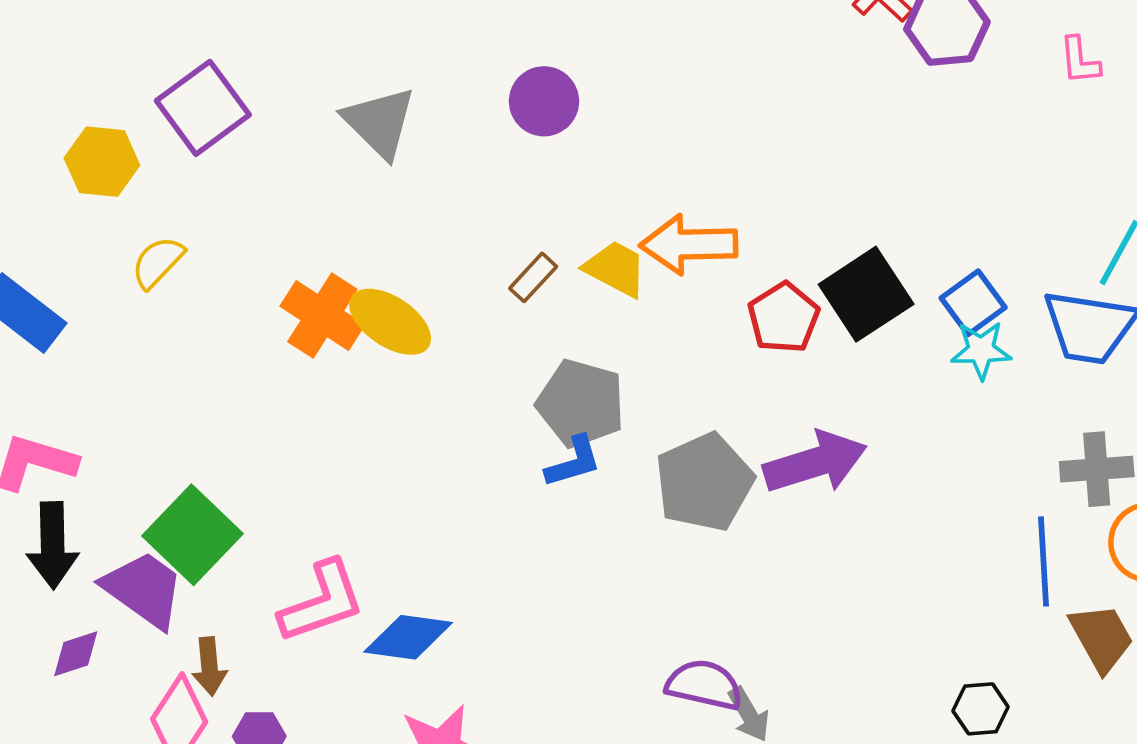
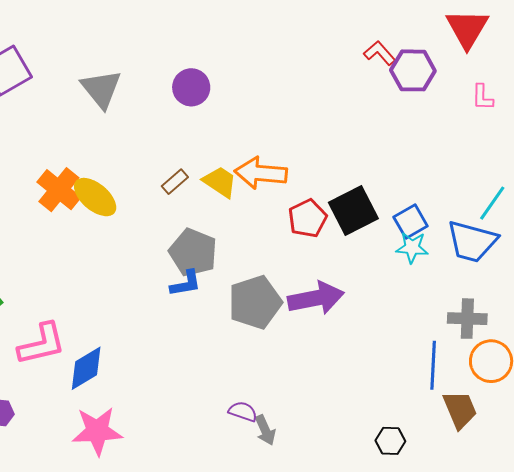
blue diamond: (408, 637) -> (86, 368), turned -45
purple semicircle: (704, 685) -> (243, 411), size x0.7

